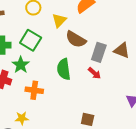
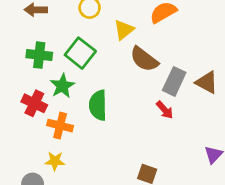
green semicircle: (64, 69) -> (98, 105), moved
orange cross: (34, 90) -> (60, 126), moved

